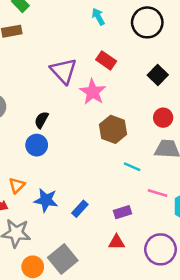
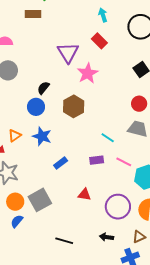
red rectangle: (106, 60) -> (99, 41), moved
brown hexagon: (113, 129) -> (74, 106), moved
blue star: (46, 200) -> (42, 136), moved
purple rectangle: (123, 212) -> (97, 160), moved

